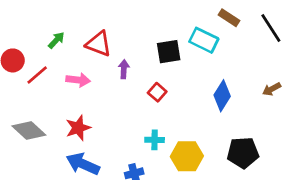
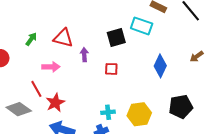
red line: (37, 75) -> (36, 89), moved, turned -72
red square: (157, 92) -> (111, 69), turned -32
cyan cross: (155, 140) -> (108, 112), moved

